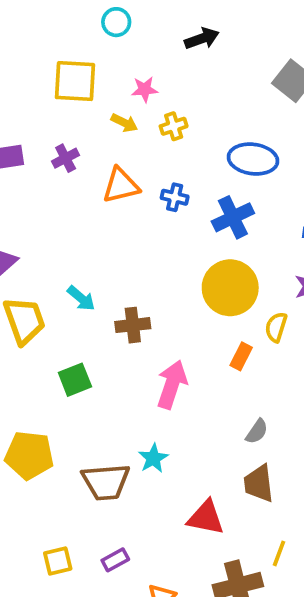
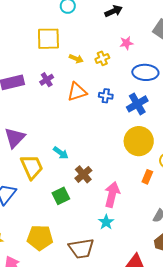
pink star: (145, 89) -> (126, 43), moved
brown cross: (133, 325) -> (83, 174), moved, turned -30
cyan star: (153, 458) -> (106, 222), moved

